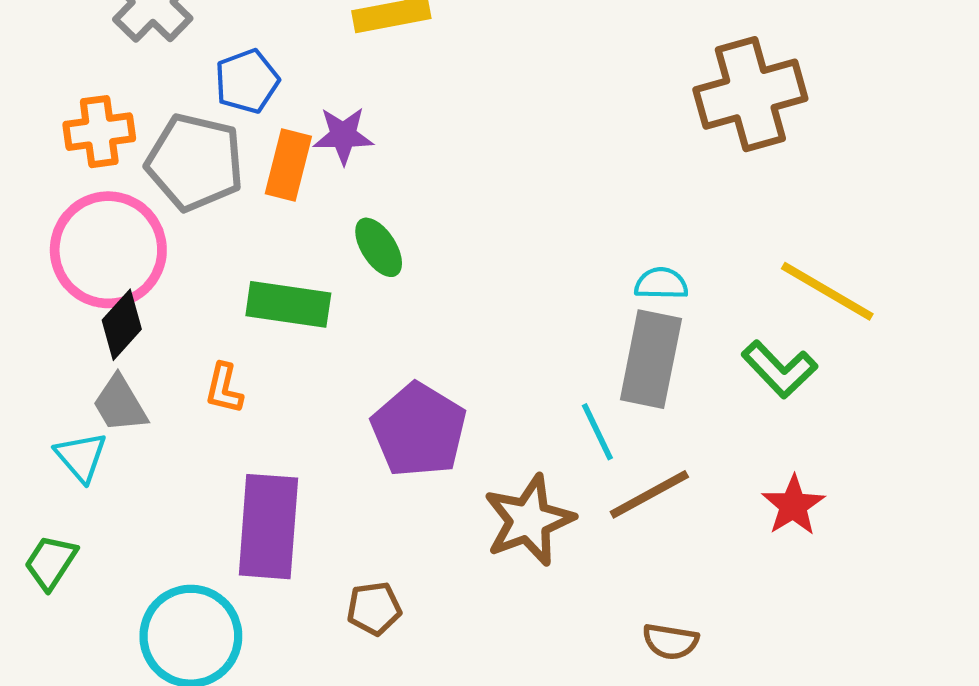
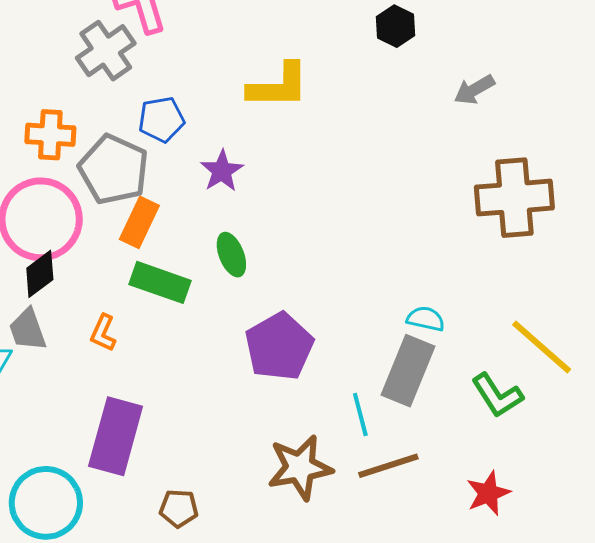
purple star: (343, 135) -> (222, 171), turned 30
orange rectangle: (288, 165) -> (139, 222), moved
purple pentagon: (419, 430) -> (279, 347), moved

